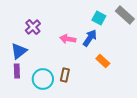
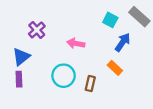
blue arrow: (90, 38) -> (123, 42), moved
brown rectangle: (65, 75) -> (90, 83), moved
cyan circle: (43, 79) -> (64, 76), moved

